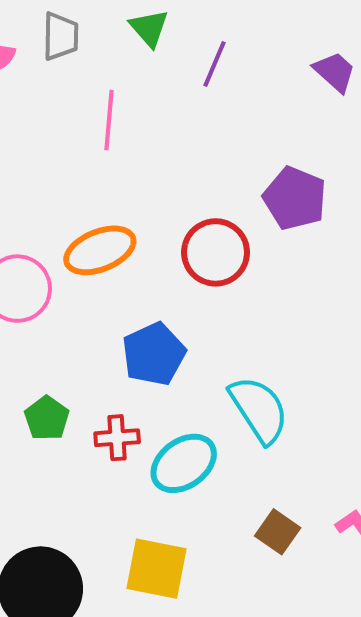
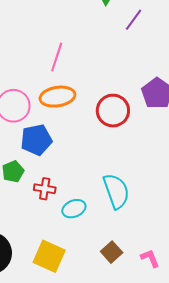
pink line: (109, 120) -> (57, 57), moved
blue pentagon: (154, 354) -> (36, 140), moved
cyan ellipse: (184, 463) -> (74, 209), size x0.7

